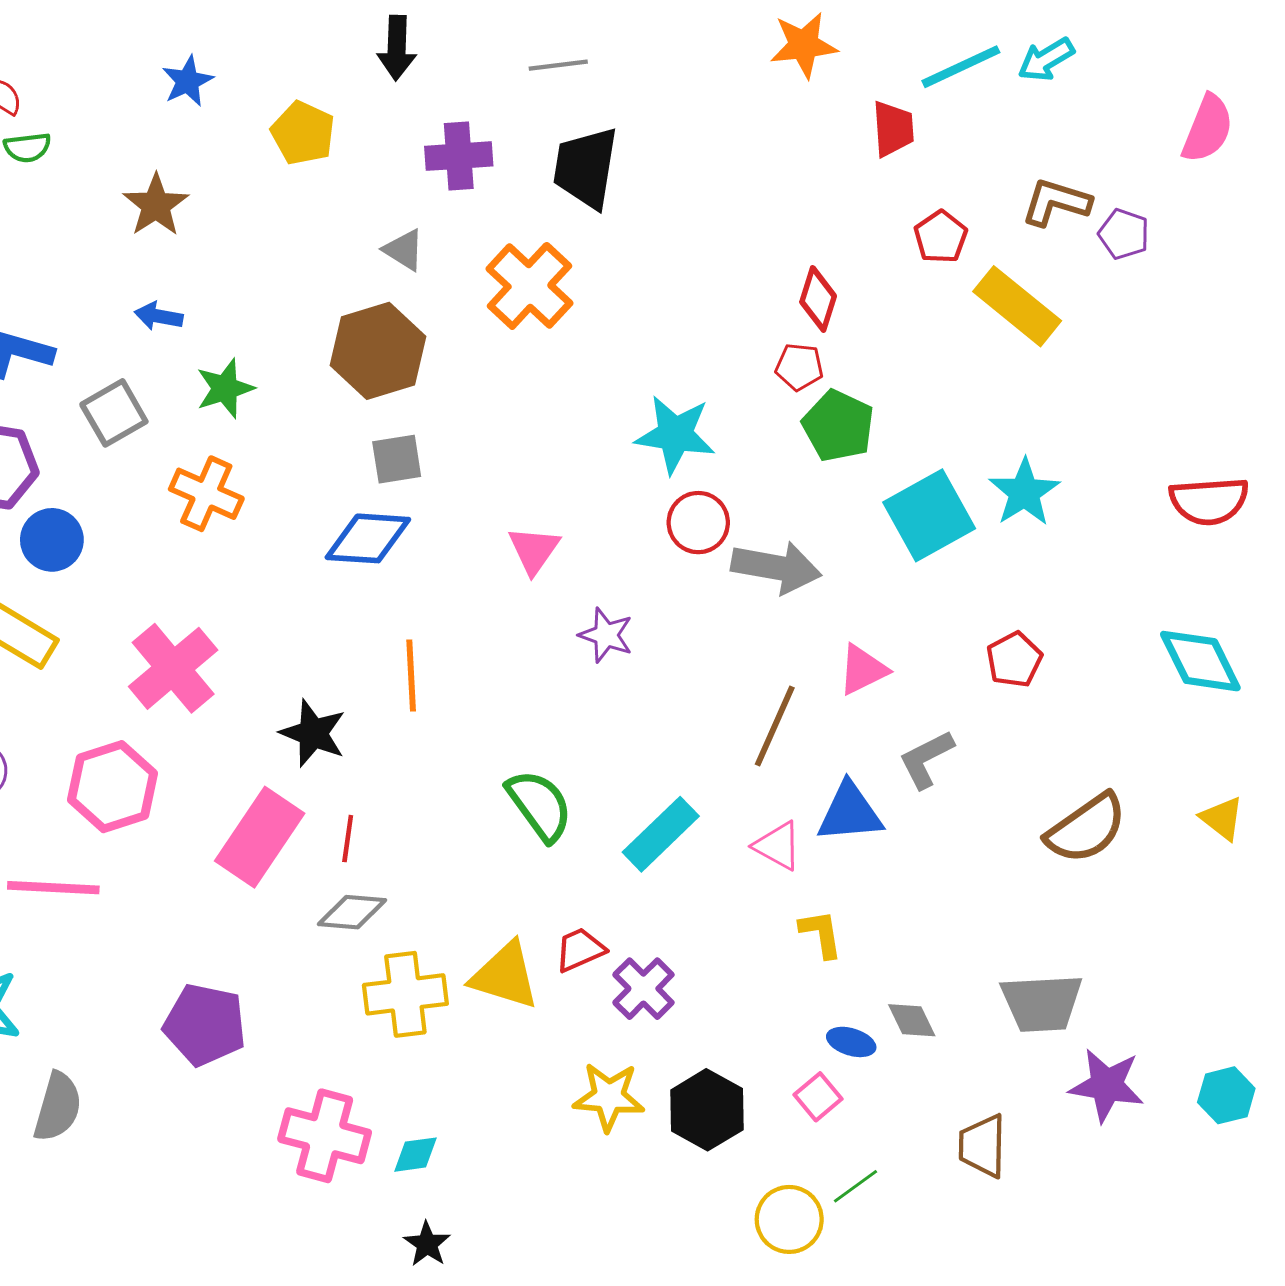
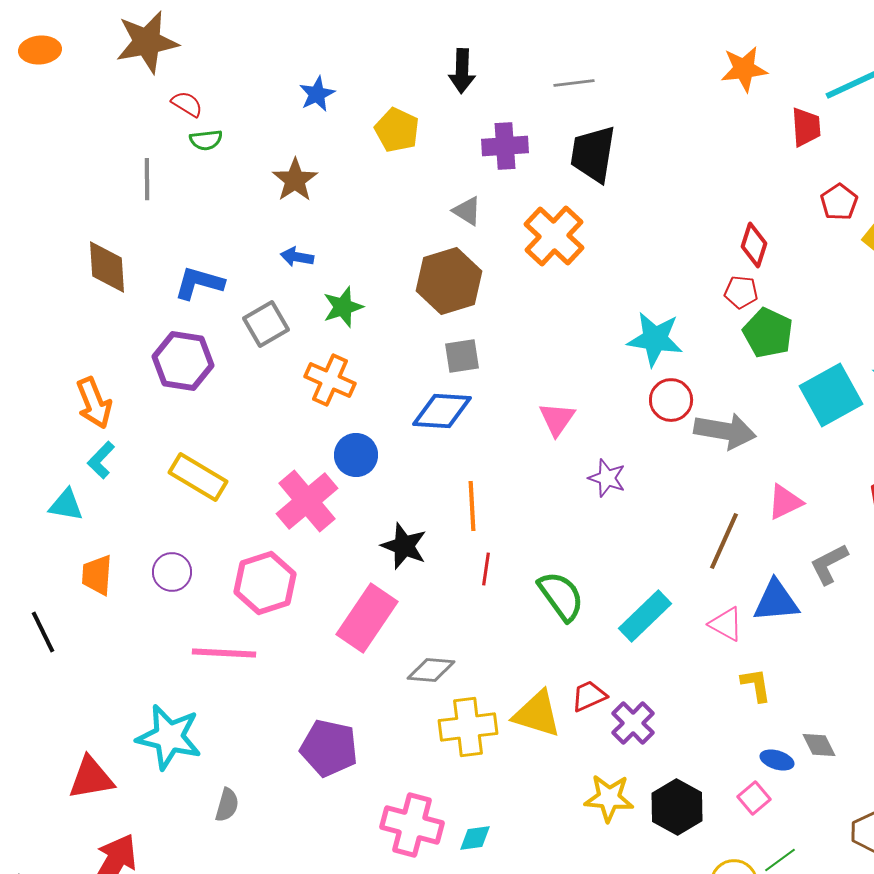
blue circle: (52, 540) -> (356, 455), moved
red line: (348, 839) -> (486, 569), moved
gray semicircle: (58, 1107) -> (227, 805), size x0.7

